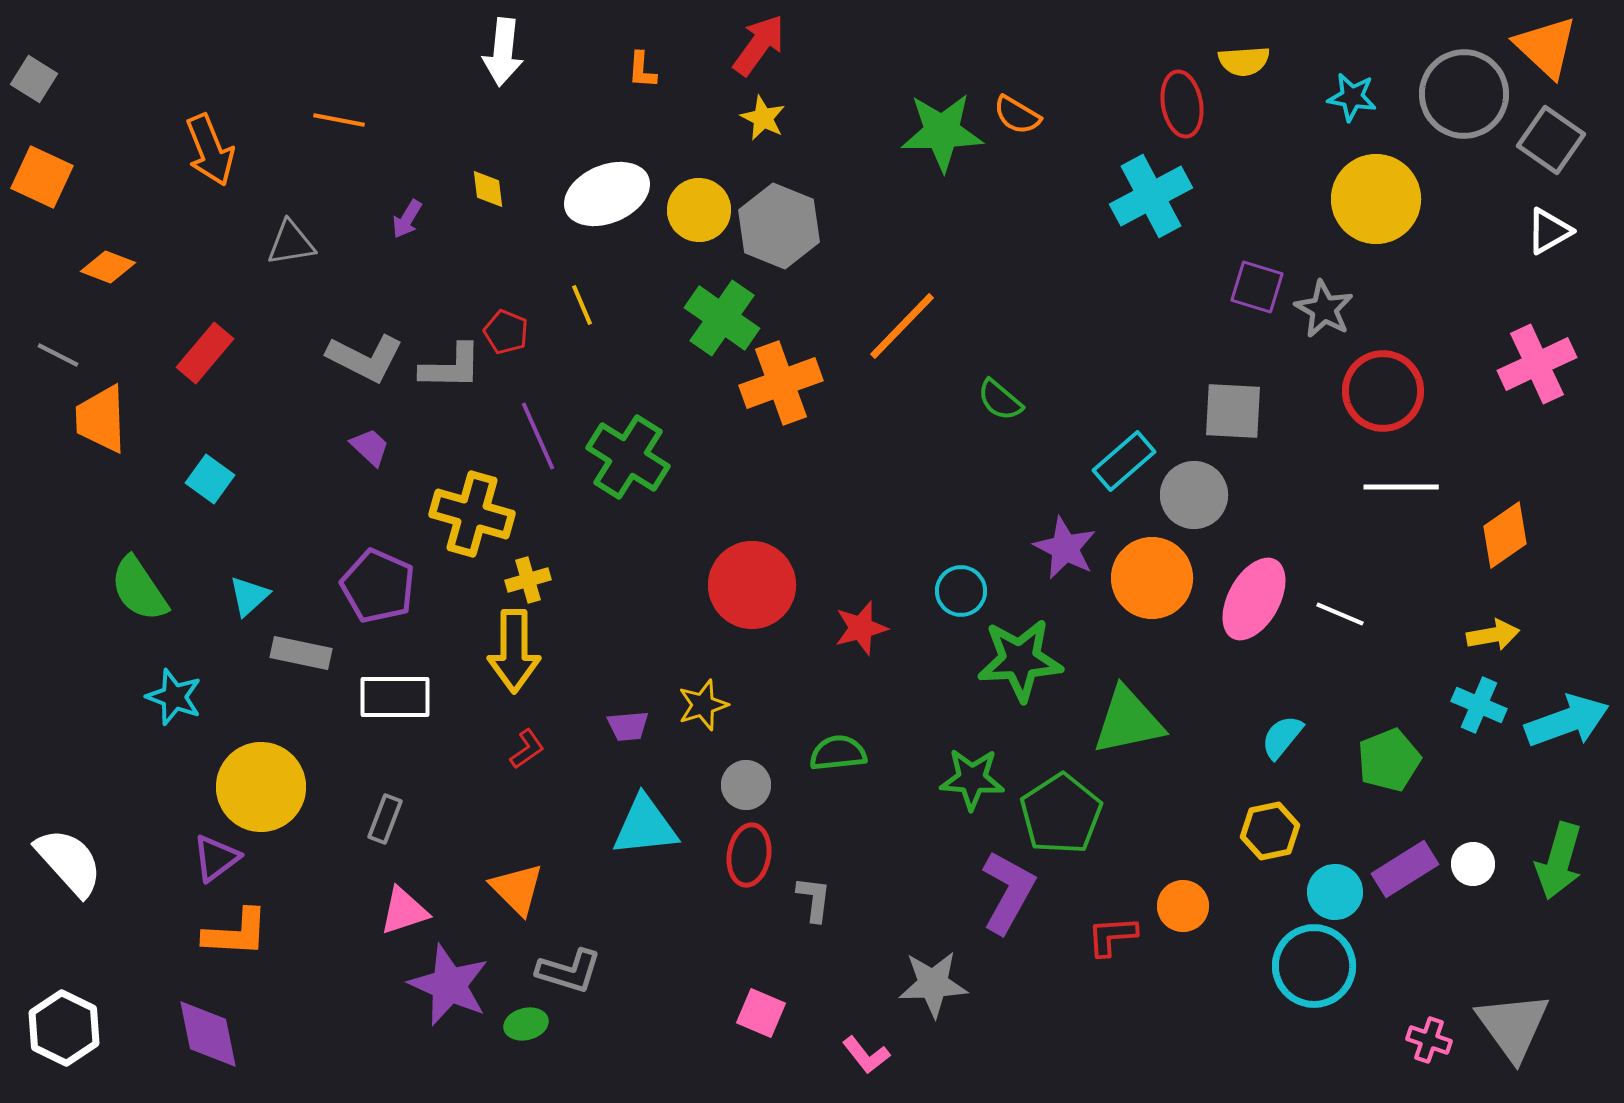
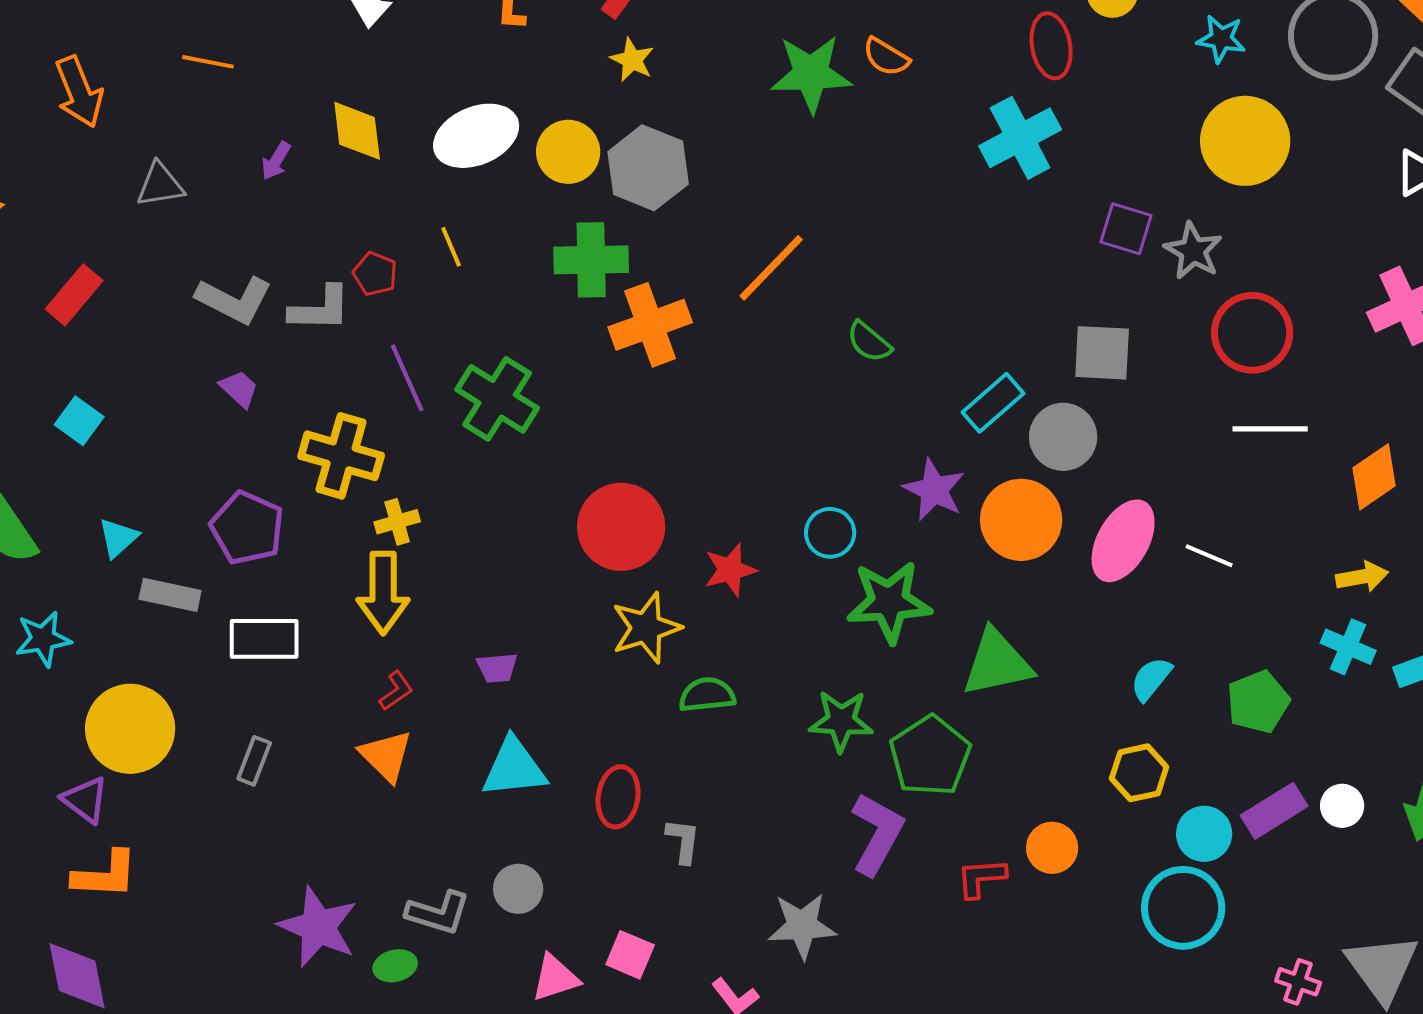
yellow diamond: (488, 189) -> (357, 131), size x1.6
green cross: (722, 318) -> (591, 260), turned -36
cyan star: (174, 697) -> (43, 639), turned -30
yellow star: (703, 705) -> (646, 628), moved, size x1.4
gray circle: (746, 785) -> (518, 889), moved
purple triangle: (216, 858) -> (85, 800), turned -46
orange triangle: (517, 889) -> (386, 756), moved
pink triangle: (404, 911) -> (555, 978), moved

